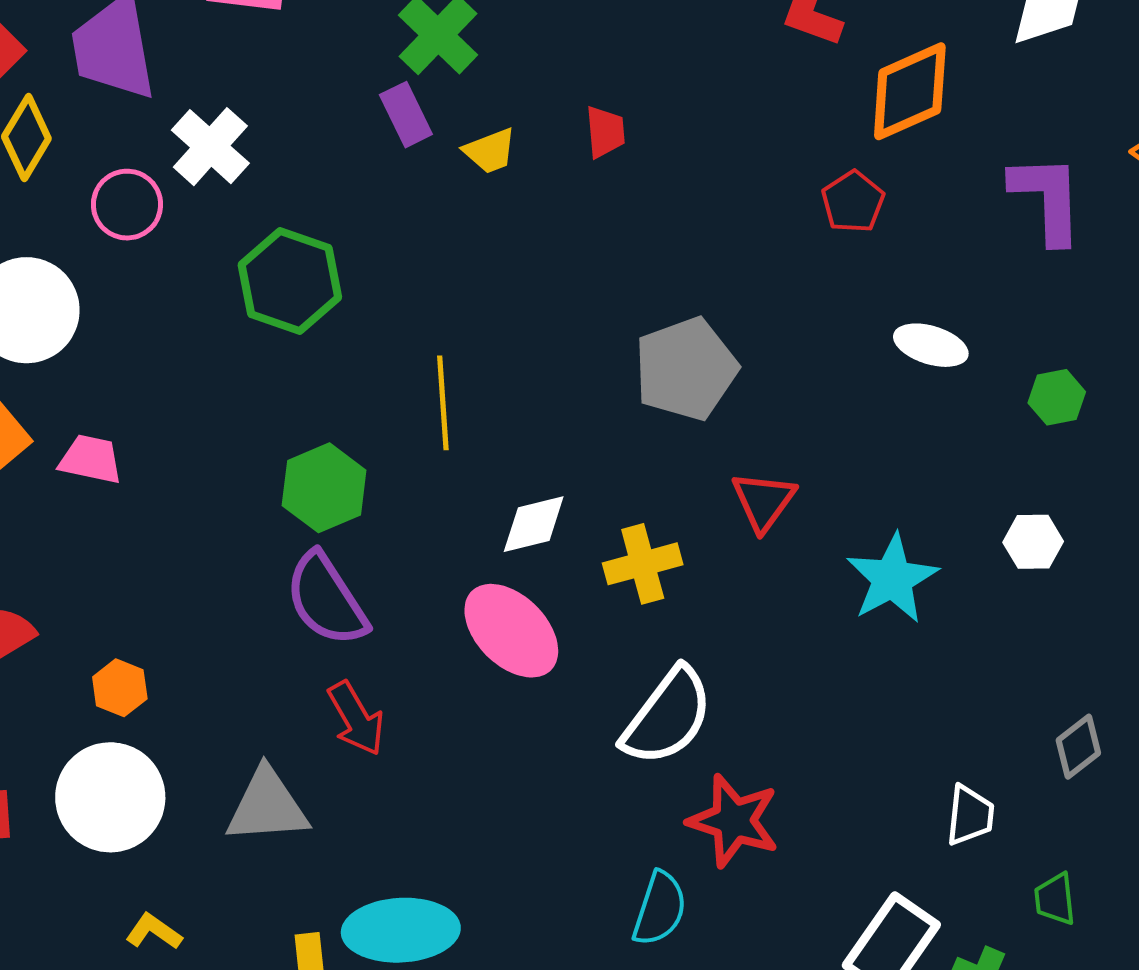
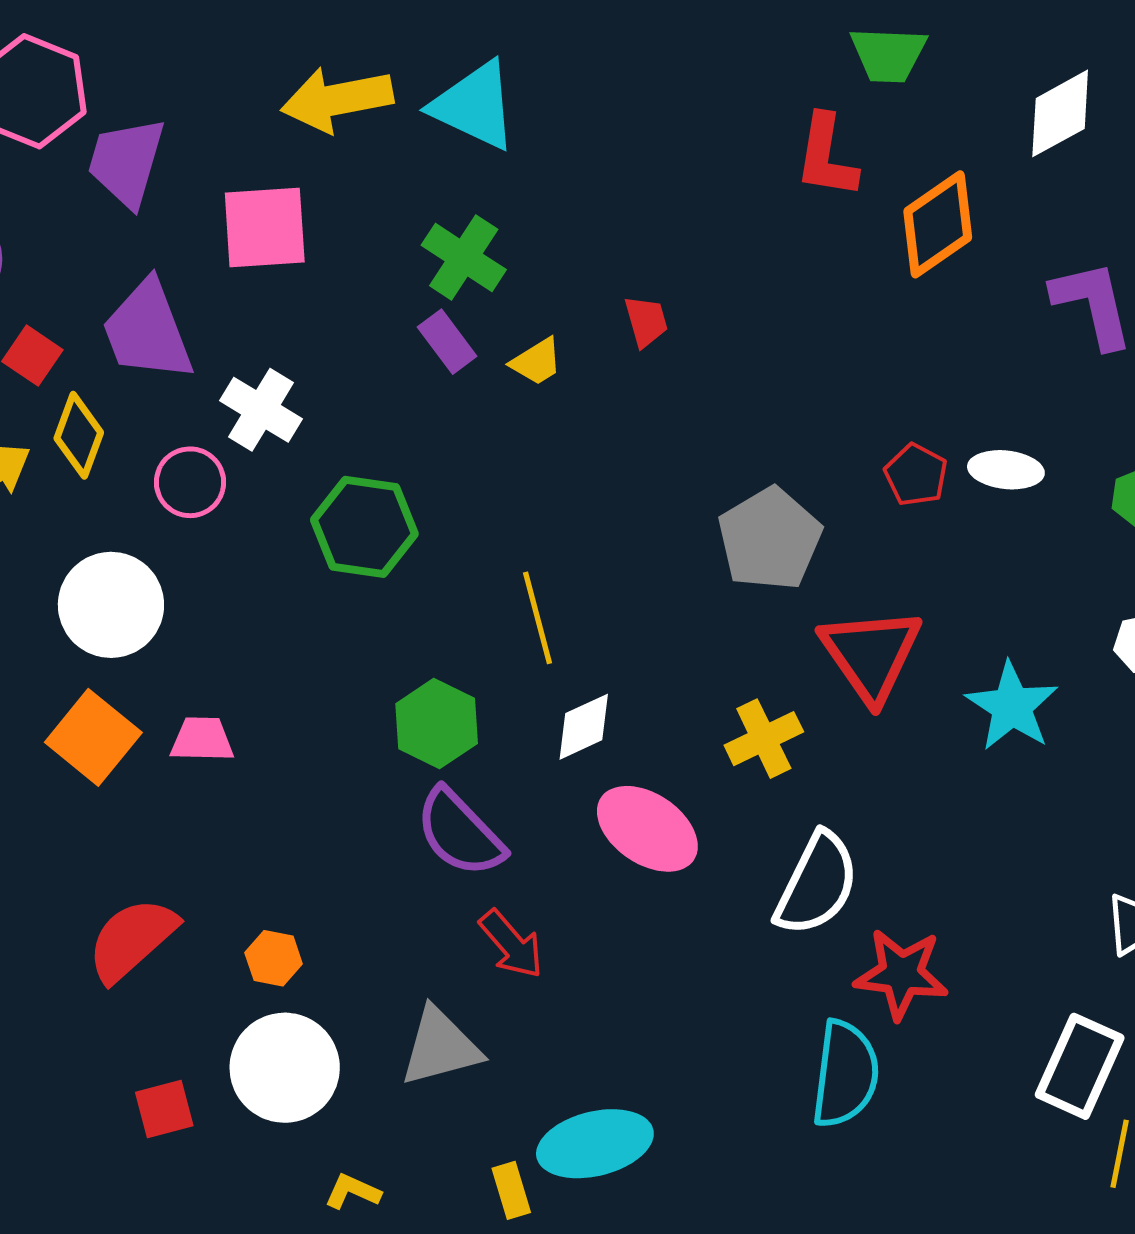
red pentagon: (853, 202) -> (916, 475), moved
red triangle: (764, 501) -> (871, 654), size x1.6
white diamond: (534, 524) -> (584, 727), moved
cyan semicircle: (660, 909) -> (845, 1074), size x1.4

